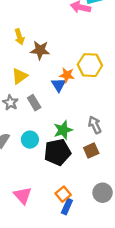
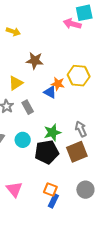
yellow arrow: (19, 37) -> (13, 32), moved, turned -56
blue triangle: (59, 85) -> (50, 92), turned -32
brown square: (91, 151) -> (77, 152), size x1.5
orange square: (63, 194) -> (50, 190), turned -32

